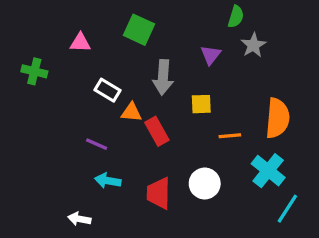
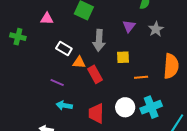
gray star: (253, 45) -> (156, 29), moved
cyan cross: (268, 171) -> (151, 107), moved, turned 30

